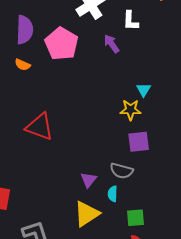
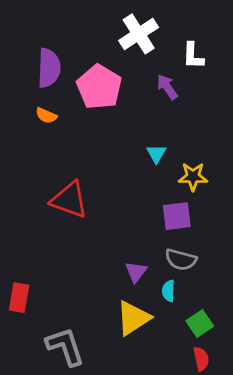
cyan triangle: (144, 90) -> (156, 154), moved
purple square: (139, 142) -> (177, 216), moved
green square: (136, 218) -> (200, 323), turned -30

